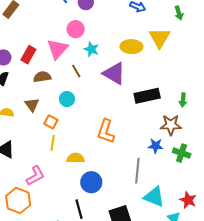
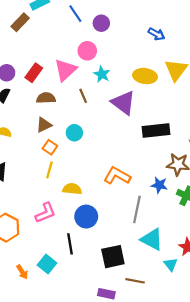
cyan circle: (67, 99) -> (74, 133), moved
brown triangle: (32, 105) -> (44, 125), moved, turned 35
orange L-shape: (106, 131) -> (117, 176), moved, turned 95
pink L-shape: (35, 176) -> (45, 213), moved

